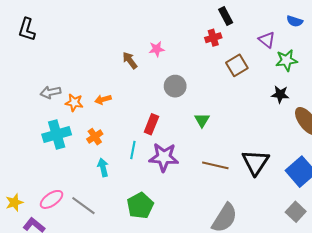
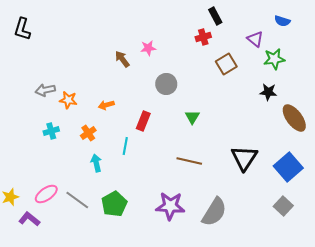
orange arrow: (103, 99) -> (106, 105), moved
cyan cross: (57, 135) -> (51, 131), size x0.6
purple star: (164, 157) -> (170, 206), moved
brown line: (215, 165) -> (189, 161), moved
green pentagon: (140, 206) -> (114, 204), moved

